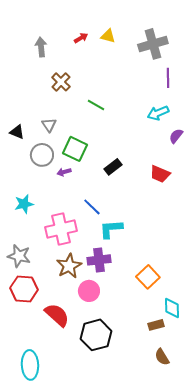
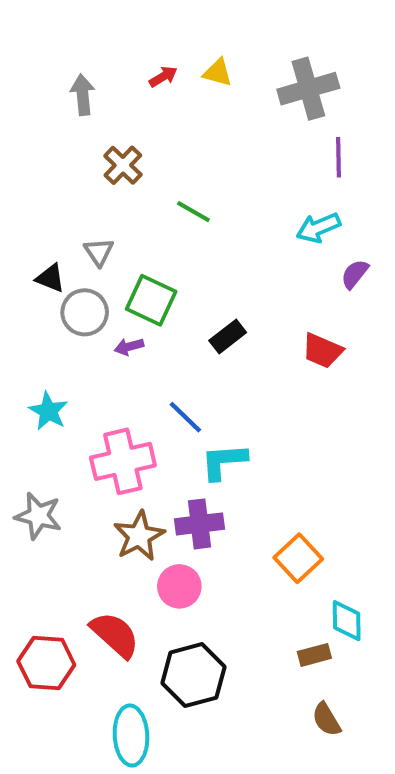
black triangle: (17, 132) -> (50, 278), moved
cyan star: (24, 204) -> (48, 411), turned -30
red hexagon: (24, 289) -> (46, 663), moved
cyan ellipse: (30, 365) -> (131, 736), moved

